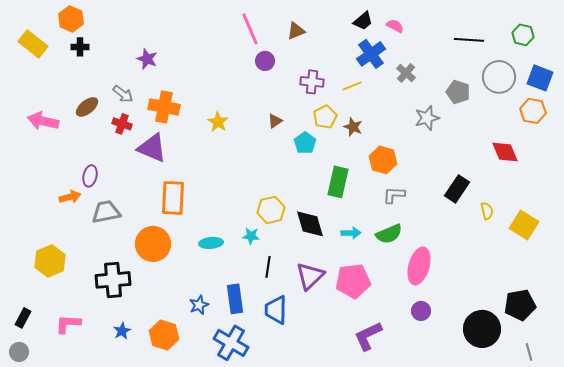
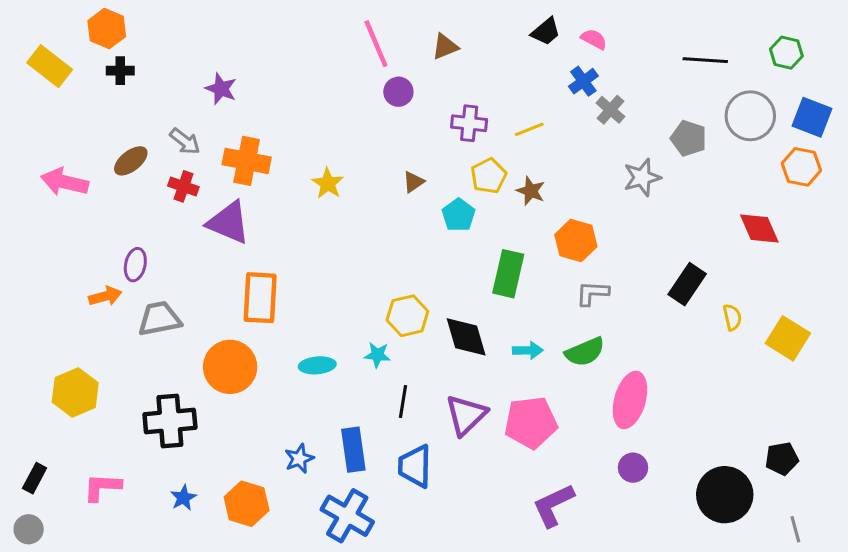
blue cross: (371, 54) -> (583, 81), moved, size x0.7
black pentagon: (520, 305) -> (782, 459), size x0.7

